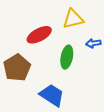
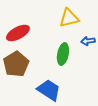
red ellipse: (39, 35) -> (18, 33), moved

